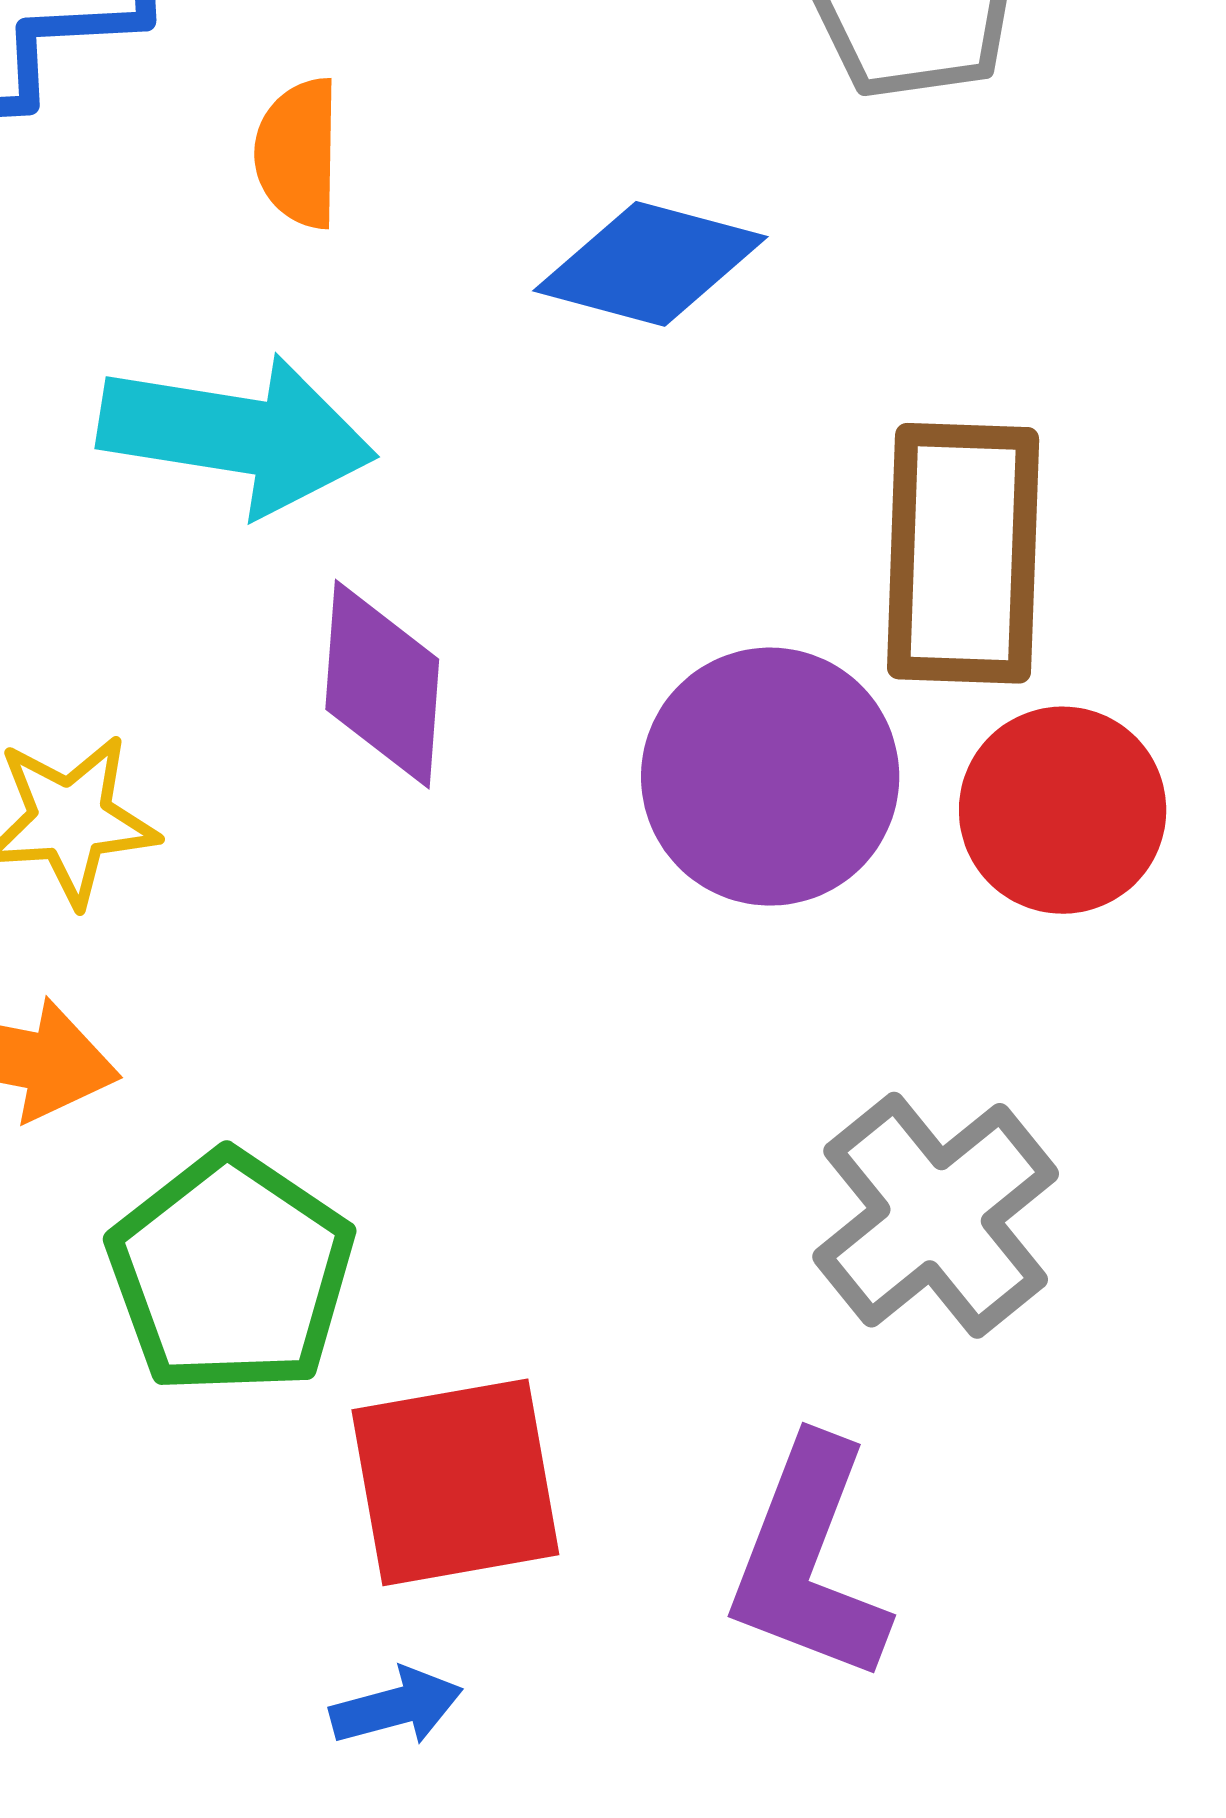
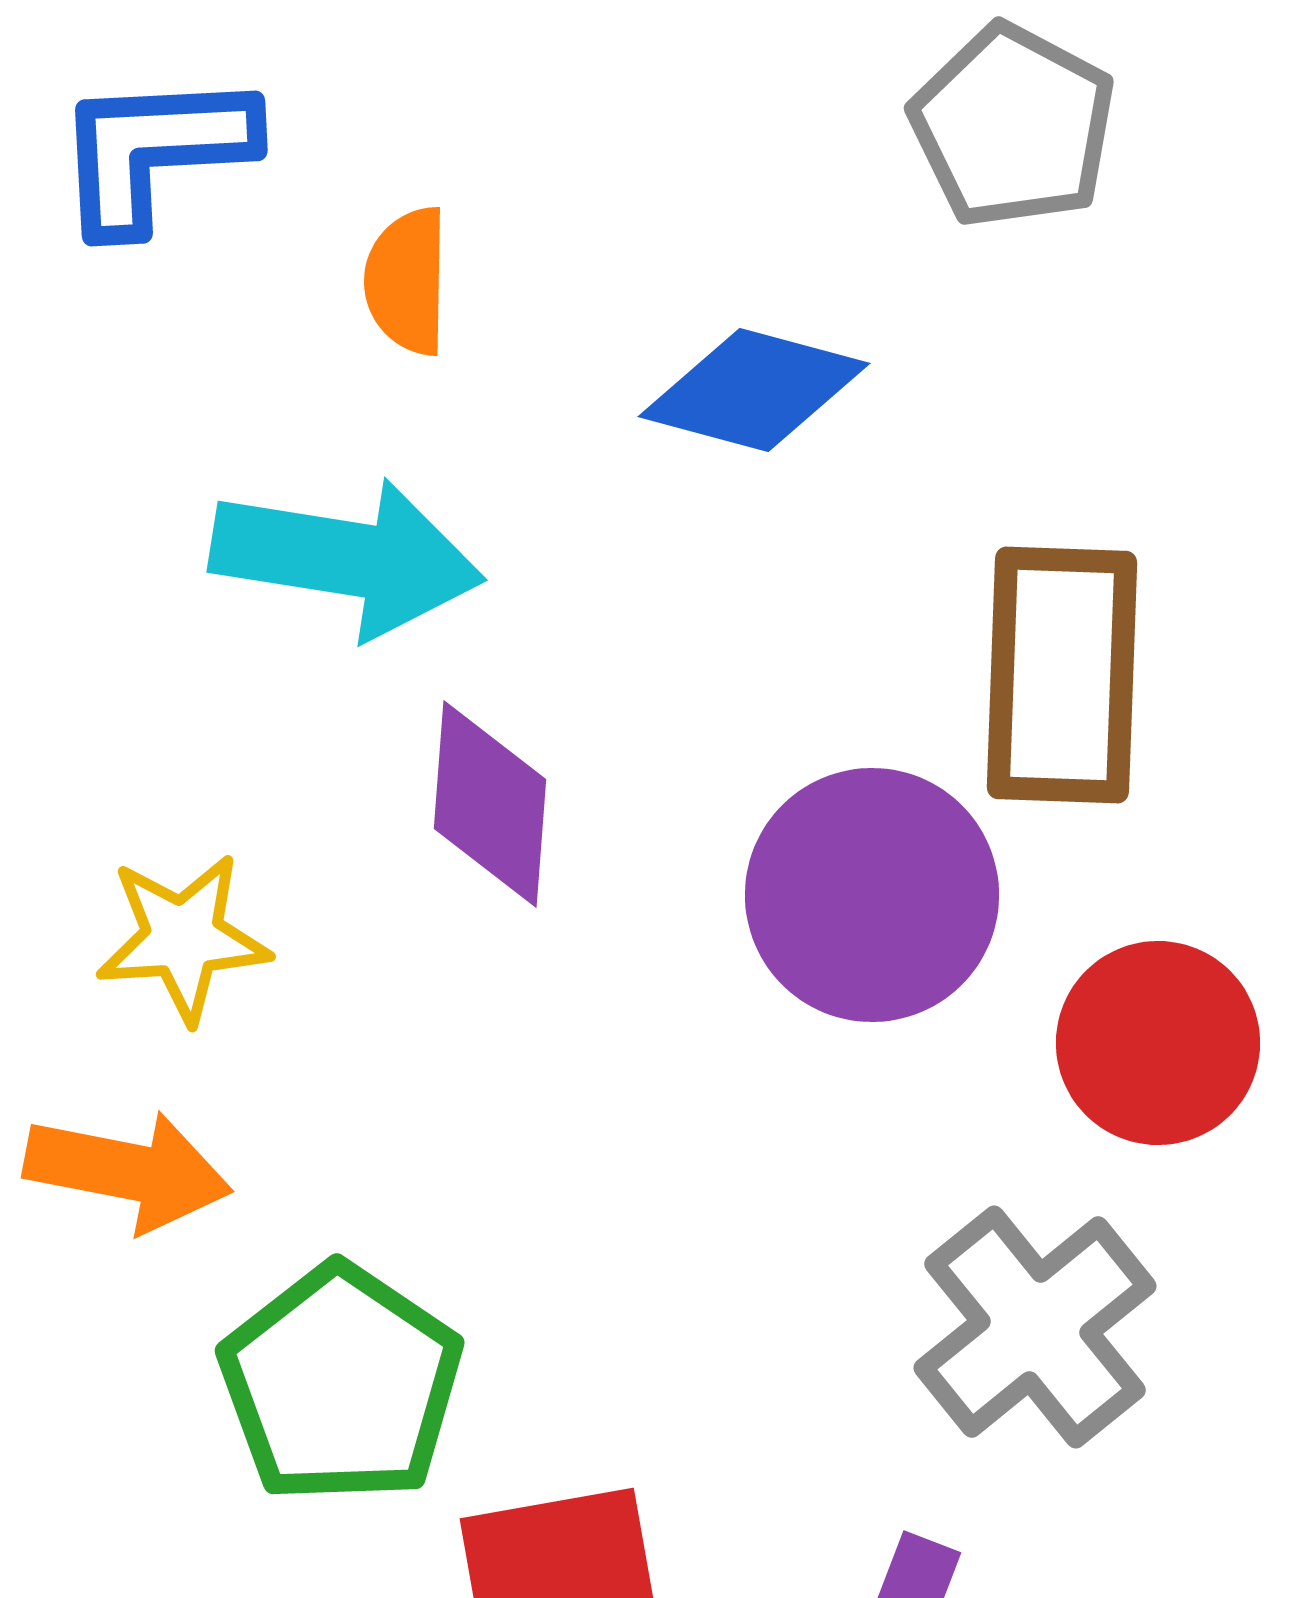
red circle: (1063, 810) -> (1158, 1043), moved

